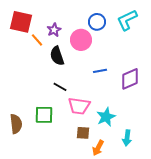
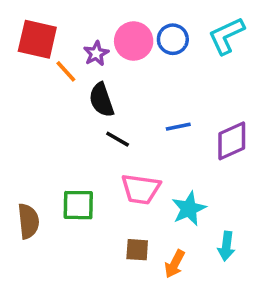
pink circle: (81, 40) -> (134, 41), moved
black line: (60, 87) -> (118, 139), moved
brown square: (83, 133) -> (137, 250), moved

